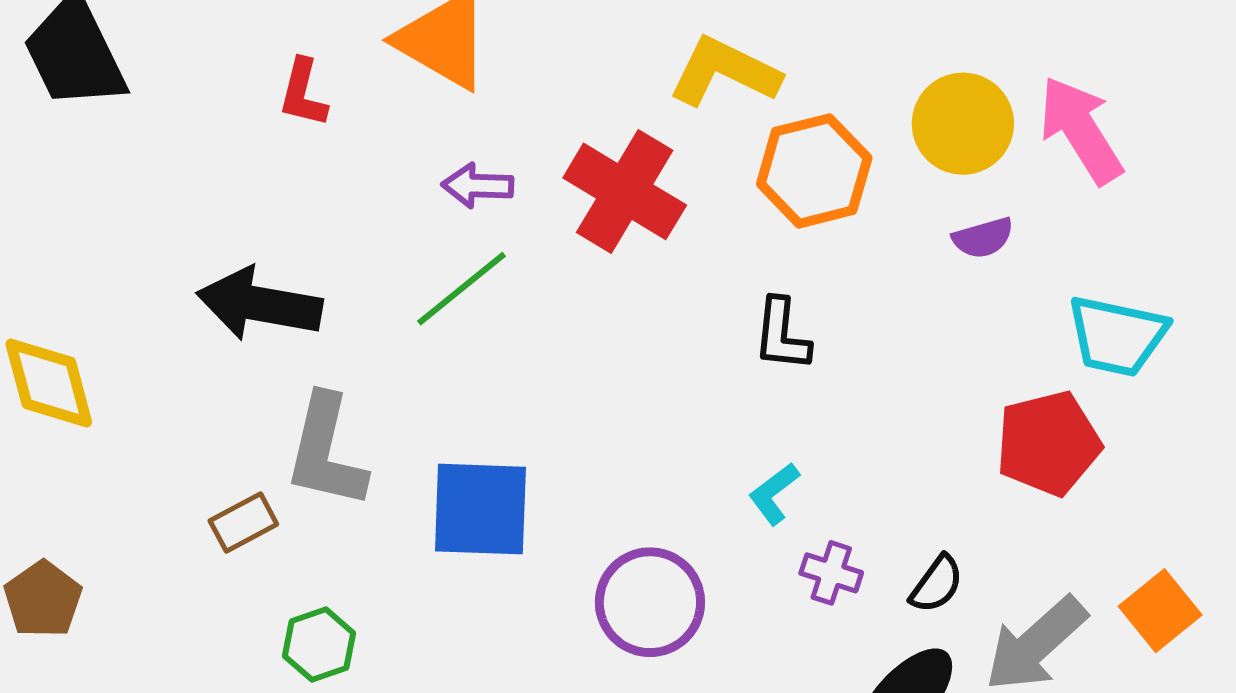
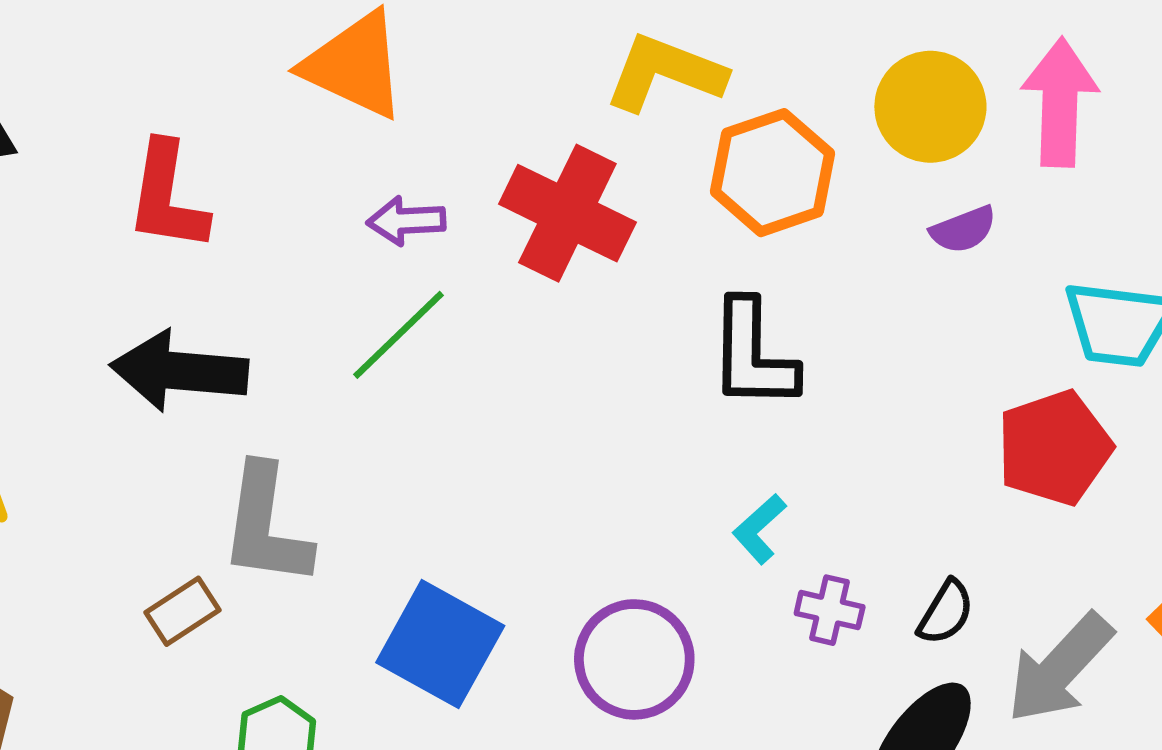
red L-shape: (303, 93) -> (167, 197), moved, size x1.5
pink arrow: (1081, 130) -> (1060, 102), turned 39
black L-shape: (782, 335) -> (753, 355), size x1.4
blue square: (480, 509) -> (440, 644), moved, turned 32

